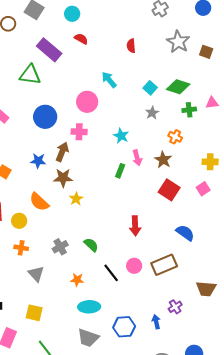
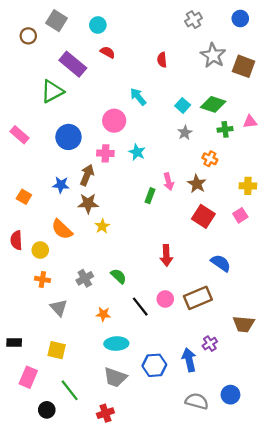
brown square: (206, 52) -> (244, 66), size x1.5
green triangle: (30, 75) -> (52, 91), turned -35
cyan star: (121, 136) -> (137, 152), moved
blue arrow: (156, 322) -> (189, 360), size x1.5

